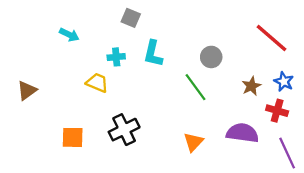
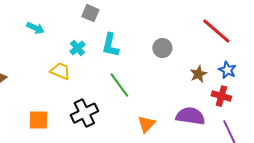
cyan cross: (116, 57) -> (77, 48), turned -35
green line: (196, 87) -> (119, 85), moved

